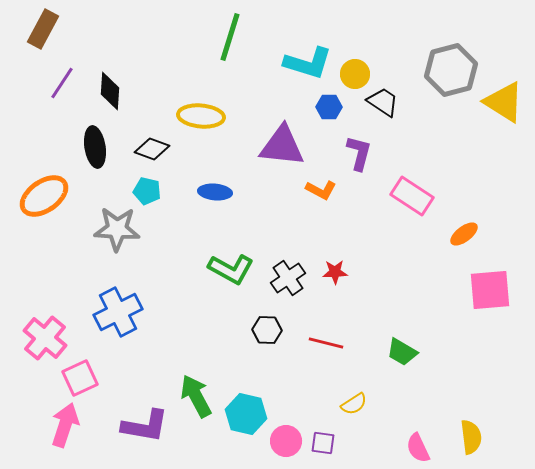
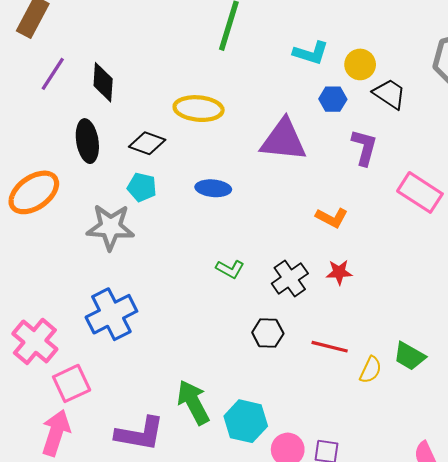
cyan L-shape: (308, 63) -> (311, 53), size x0.7
orange L-shape: (321, 190) -> (332, 218), moved
green L-shape: (231, 269) -> (230, 269), size x0.6
yellow semicircle: (354, 404) -> (371, 370), moved, turned -32

